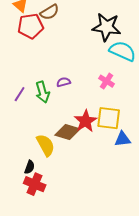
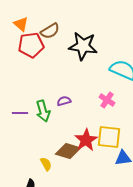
black star: (107, 27) -> (83, 46), moved
purple line: (20, 94) -> (20, 113), turned 56
yellow semicircle: (46, 145) -> (46, 164), size x0.6

